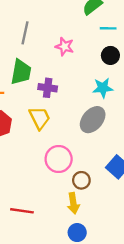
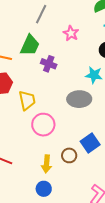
yellow trapezoid: (40, 118) -> (27, 100), moved
gray ellipse: (93, 120) -> (79, 99), turned 35
brown circle: (81, 180) -> (69, 155), moved

